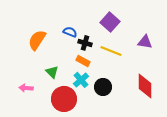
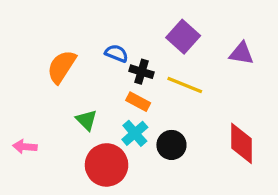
purple triangle: (145, 42) -> (241, 53), moved
pink arrow: (26, 88) -> (25, 147), moved

